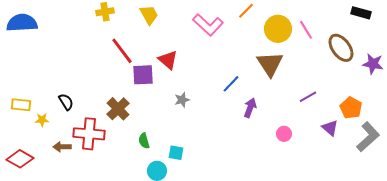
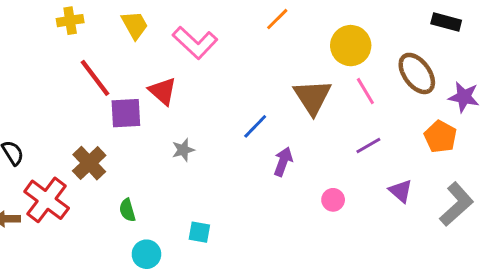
pink L-shape: (208, 25) -> (195, 43), moved
yellow circle: (278, 29) -> (351, 46), moved
pink line: (306, 30) -> (365, 91), moved
orange pentagon: (351, 108) -> (440, 137), moved
red cross: (89, 134) -> (47, 200), turned 32
cyan square: (176, 153) -> (199, 232), moved

